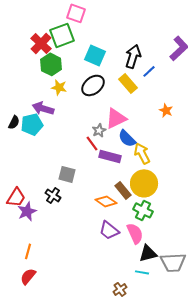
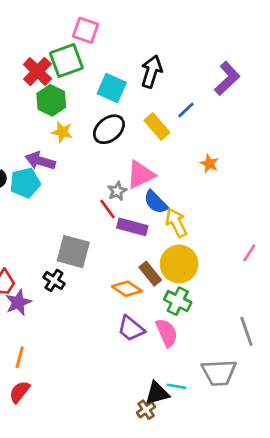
black arrow: (133, 56) -> (152, 71), moved
gray square: (67, 174) -> (73, 252), size x1.4
black triangle: (148, 253) -> (157, 393), moved

